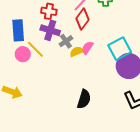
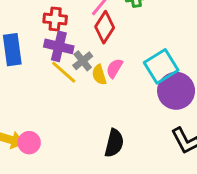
yellow line: (35, 49) -> (64, 72), moved
yellow semicircle: (77, 52) -> (99, 75), turned -80
pink circle: (23, 54) -> (29, 143), moved

